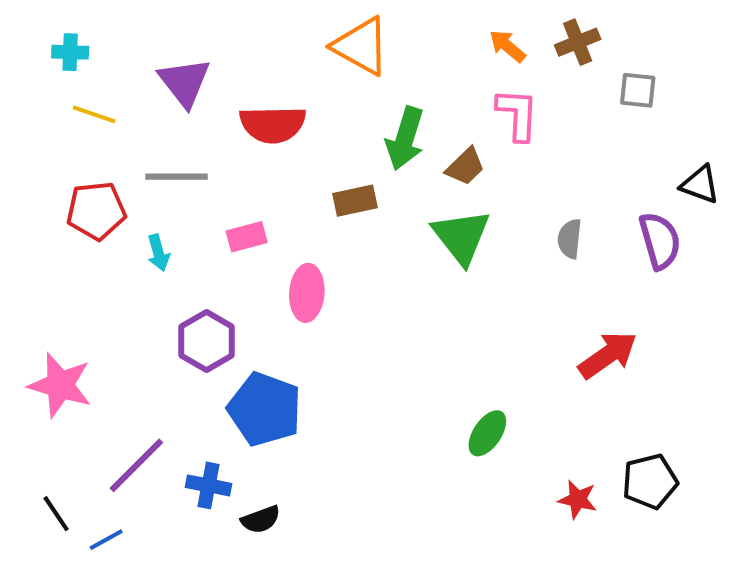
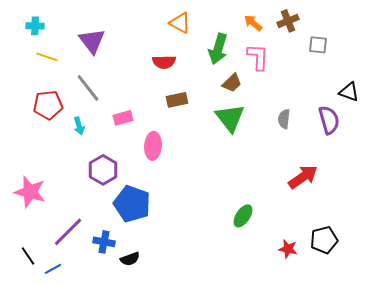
orange triangle: (361, 46) -> (180, 23), size x0.7
red semicircle: (273, 124) -> (164, 62), moved, size x0.7
green arrow: (405, 138) -> (218, 49), moved
gray line: (176, 177) -> (88, 88), turned 52

